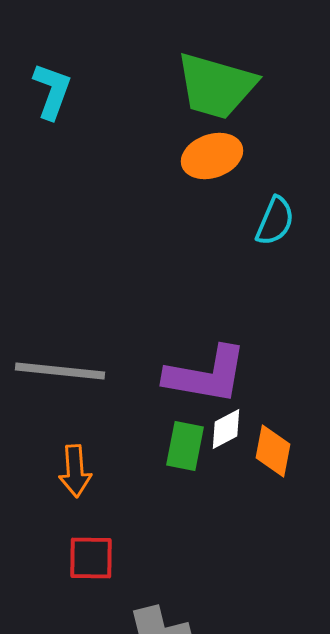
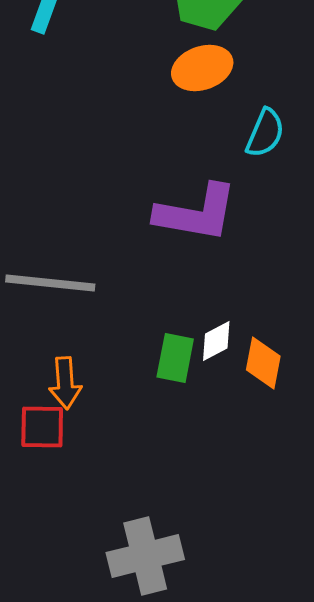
purple L-shape: (206, 375) -> (196, 213), moved
red square: (91, 558) -> (42, 427), moved

